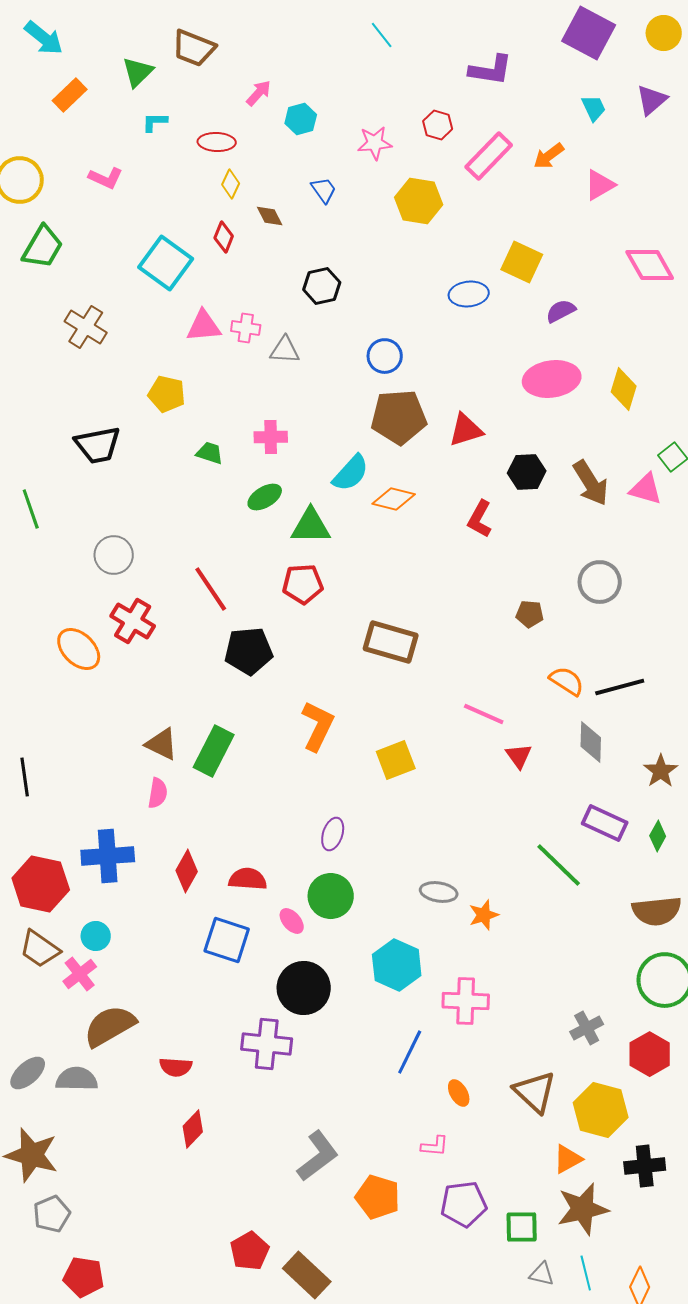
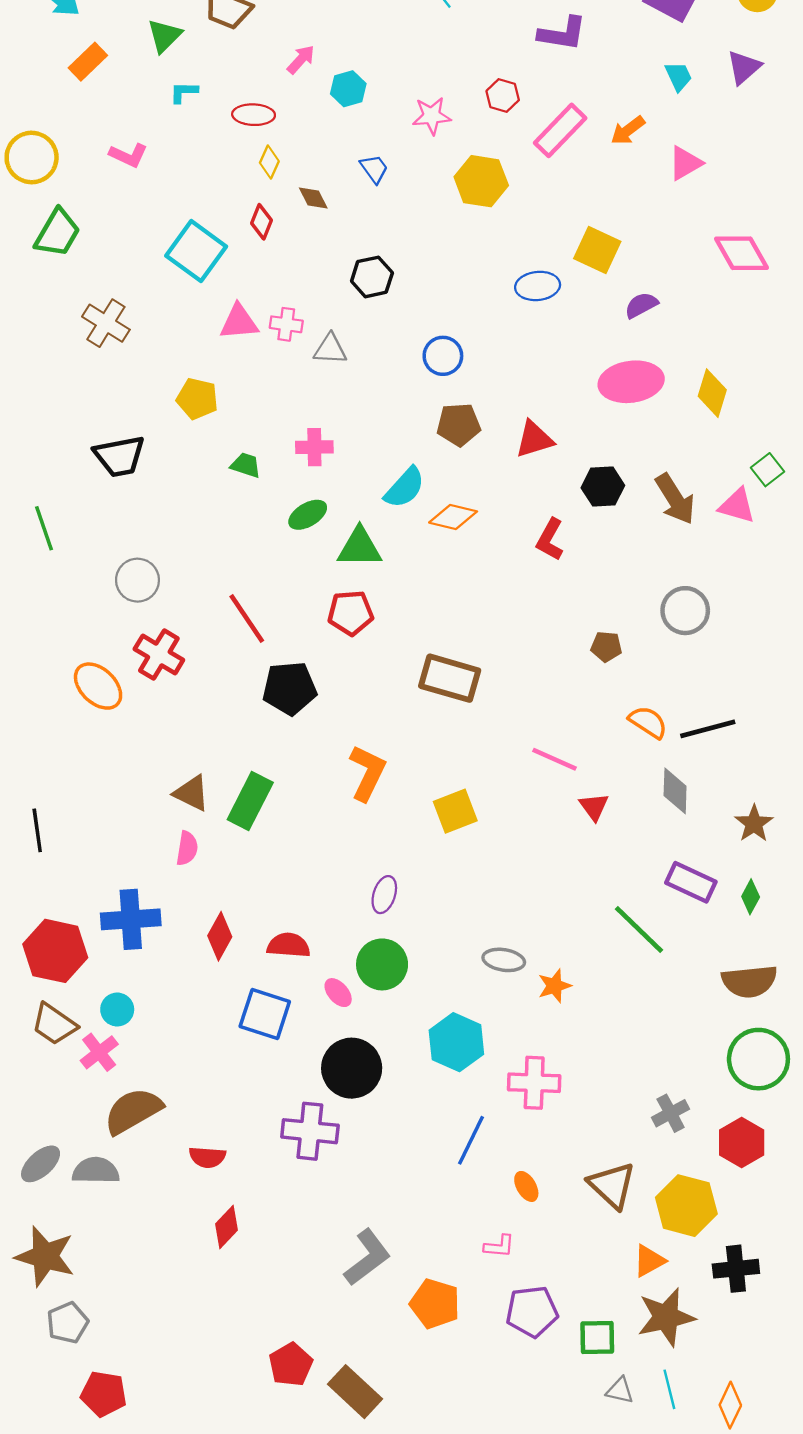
brown pentagon: (399, 417) -> (459, 425), size x0.7

